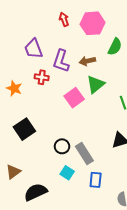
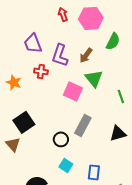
brown arrow: (87, 61) -> (86, 55), turned -42
green triangle: (96, 84) -> (94, 78), turned -30
pink square: (74, 98) -> (73, 91), turned -30
gray rectangle: (84, 153) -> (83, 125), moved, turned 60
brown triangle: (13, 172) -> (13, 144), moved, turned -35

